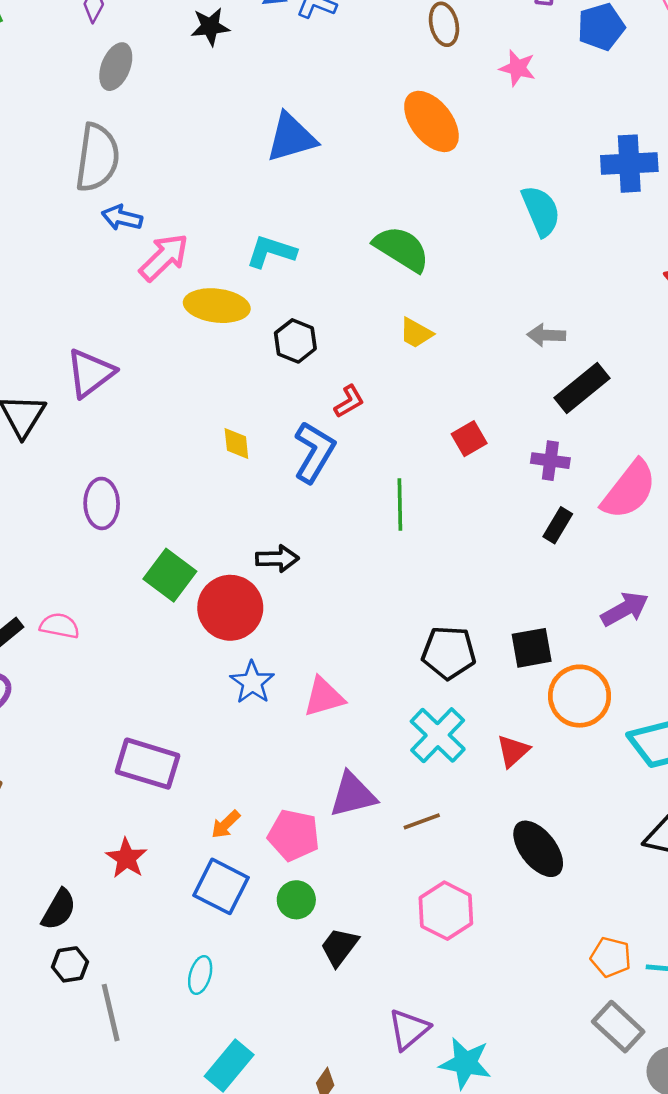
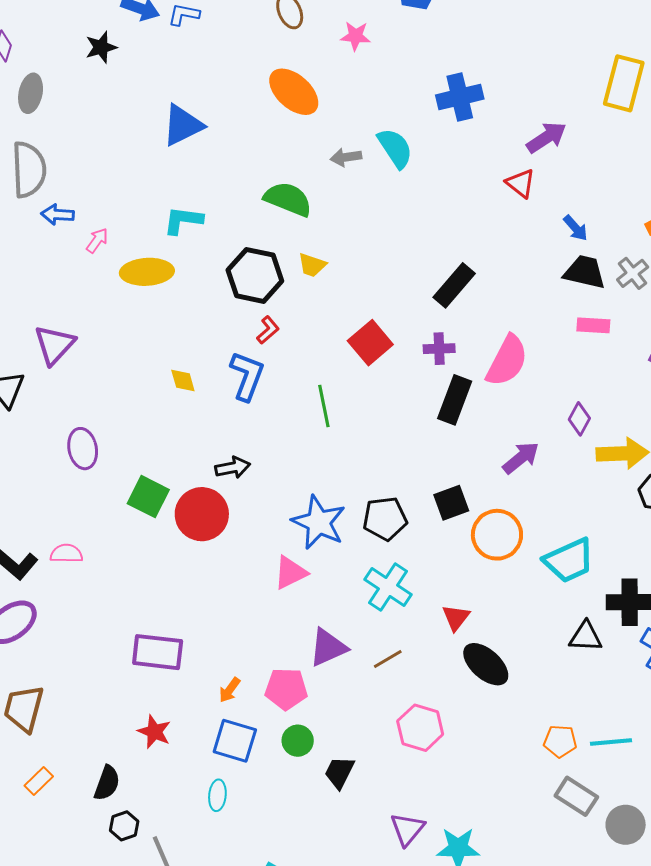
pink arrow: (164, 257) -> (97, 240), size x0.6
gray arrow: (546, 335) -> (346, 157), moved
black hexagon: (295, 341) -> (255, 275), moved, size x1.6
red square: (469, 439) -> (370, 343), size x1.5
black rectangle: (558, 525) -> (455, 400), size x1.6
blue star: (252, 682) -> (319, 522), moved, size x1.5
red triangle: (513, 751) -> (456, 617), moved
cyan ellipse: (200, 975) -> (217, 795), moved

